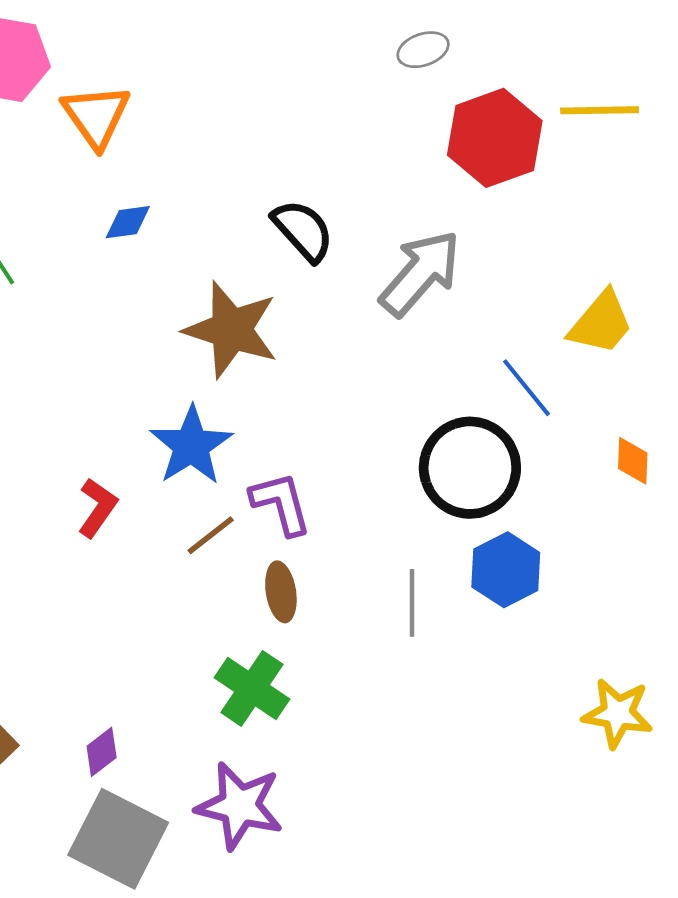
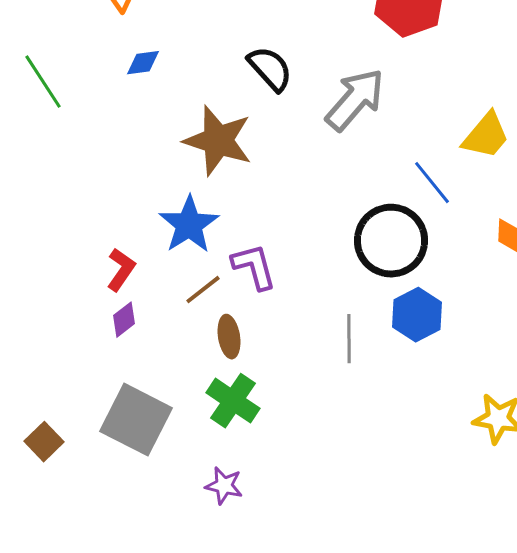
brown ellipse: (281, 592) -> (229, 337), moved
purple diamond: (102, 752) -> (124, 320), moved
purple star: (240, 806) -> (224, 486), size x0.6
gray square: (118, 839) -> (136, 420), moved

